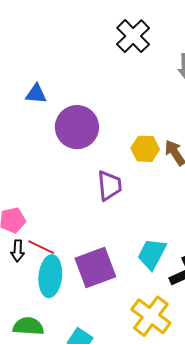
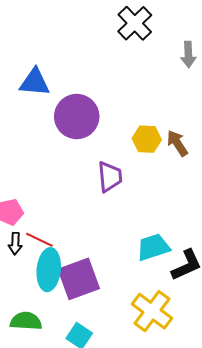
blue triangle: (36, 94) -> (35, 82), size x1.4
cyan trapezoid: (152, 254) -> (153, 247), turned 44
purple square: (95, 268) -> (79, 279), moved

